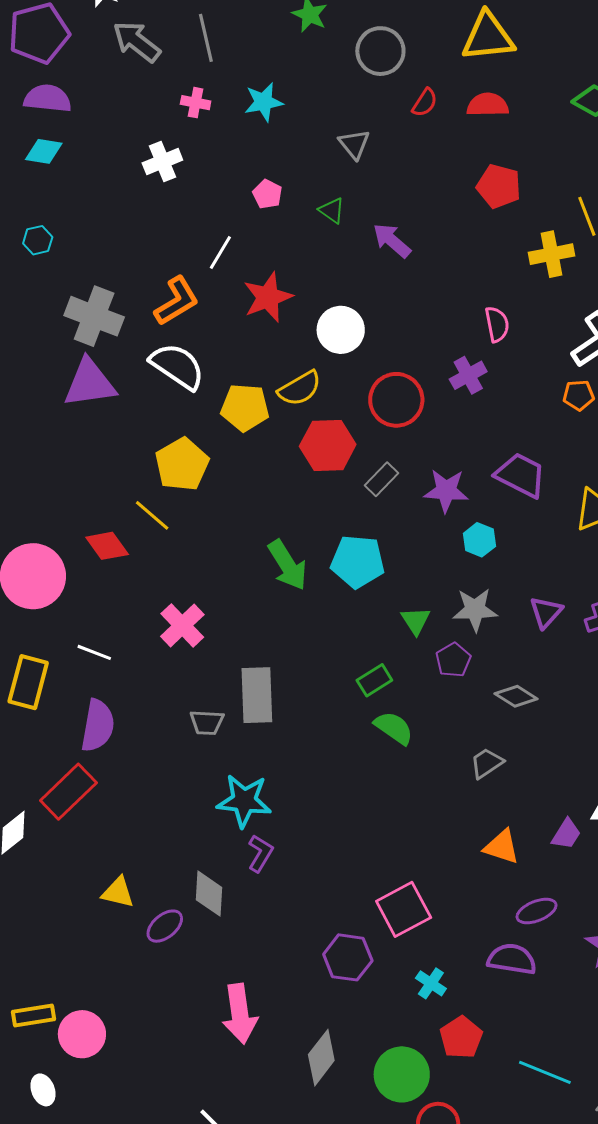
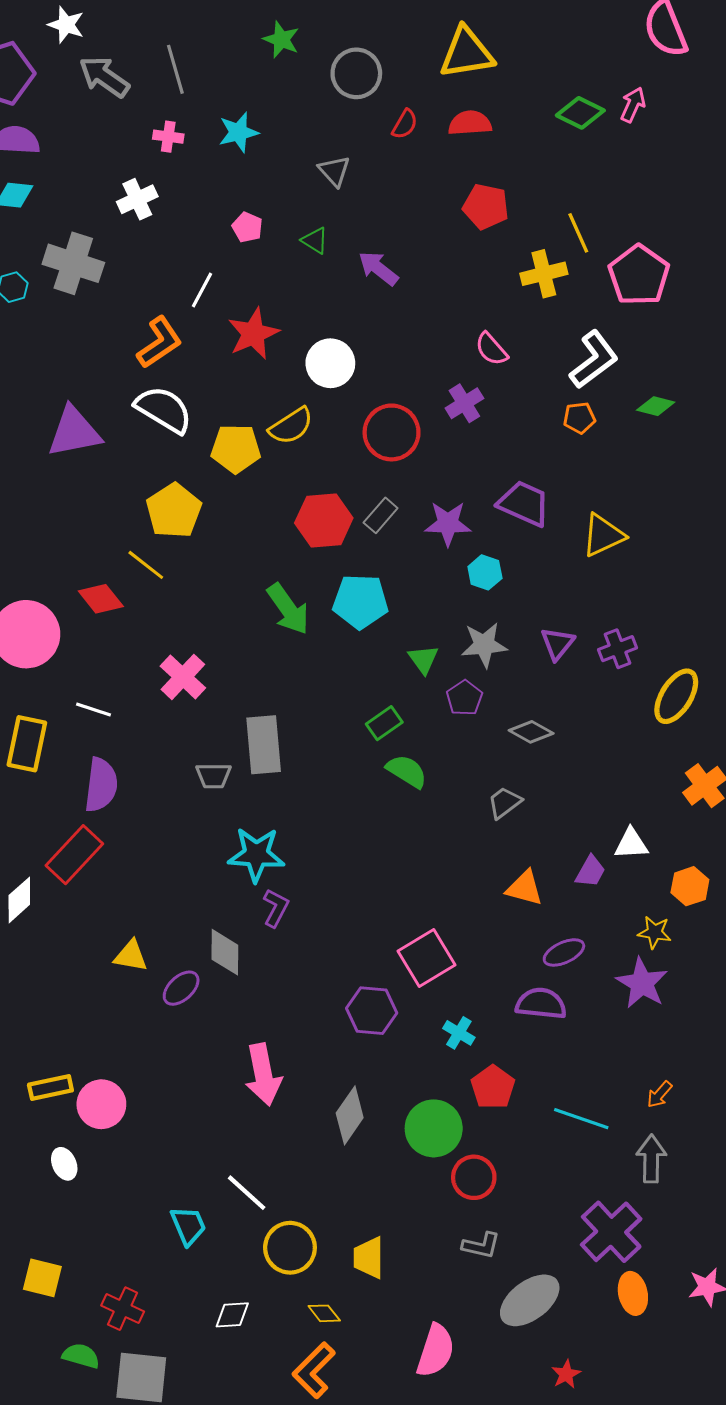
gray cross: (94, 316) -> (73, 263), moved
pink semicircle: (497, 324) -> (491, 349), turned 153
red hexagon: (328, 445) -> (324, 520), moved

